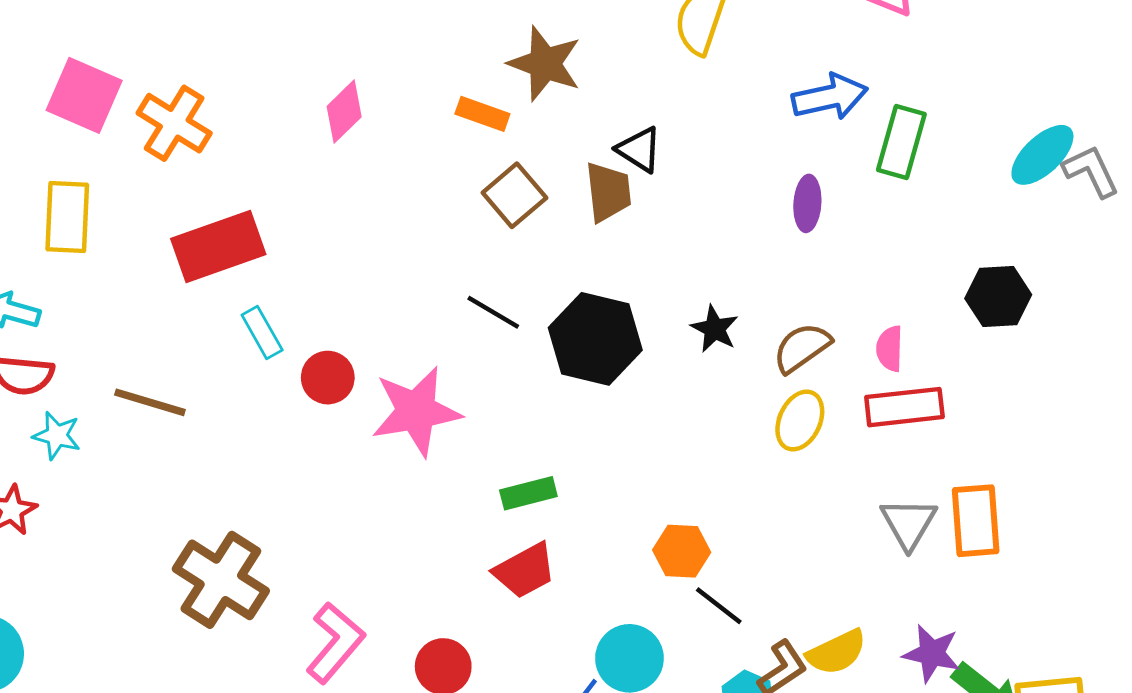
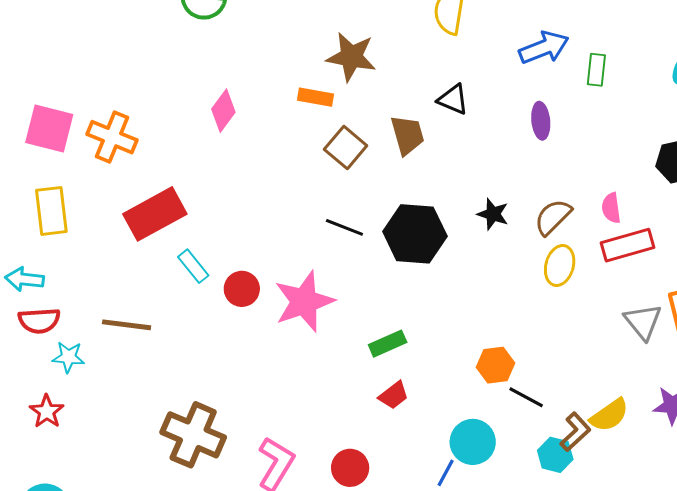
green rectangle: (901, 142) -> (596, 70), size x0.7
black triangle: (639, 150) -> (453, 99), moved
red trapezoid: (525, 571) -> (394, 395), size x0.7

